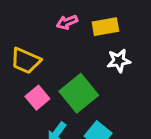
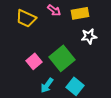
pink arrow: (67, 22) -> (54, 10), turned -120
yellow trapezoid: (26, 61) -> (26, 18), moved

